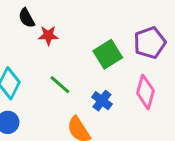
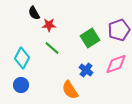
green line: (60, 85) -> (52, 48), moved
pink diamond: (145, 92) -> (116, 64), turned 55

